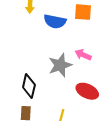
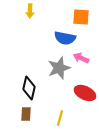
blue semicircle: (55, 21) -> (65, 38), moved

